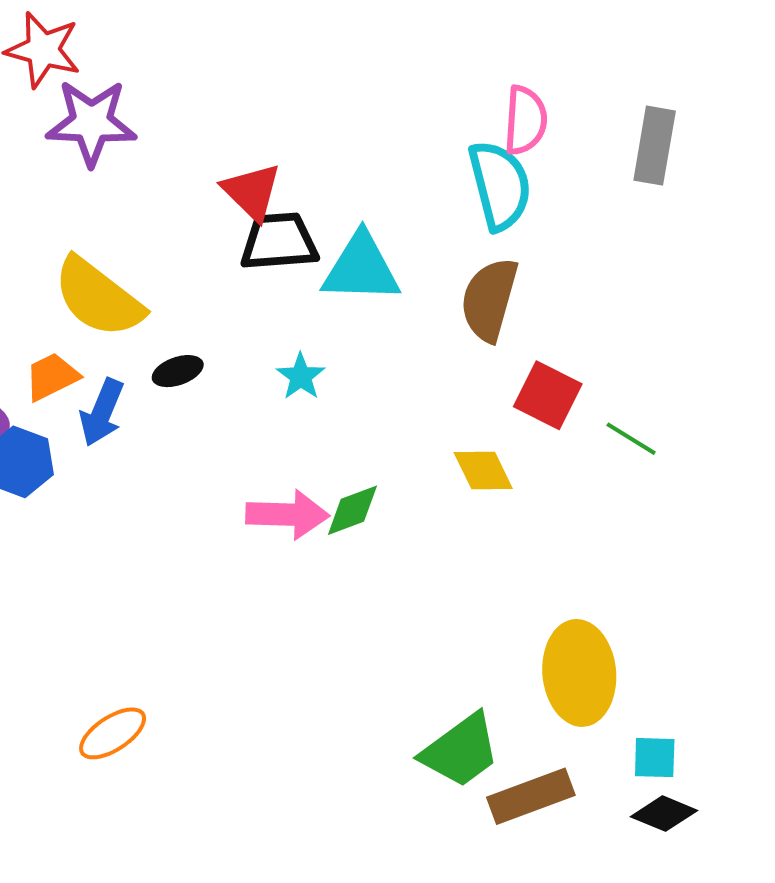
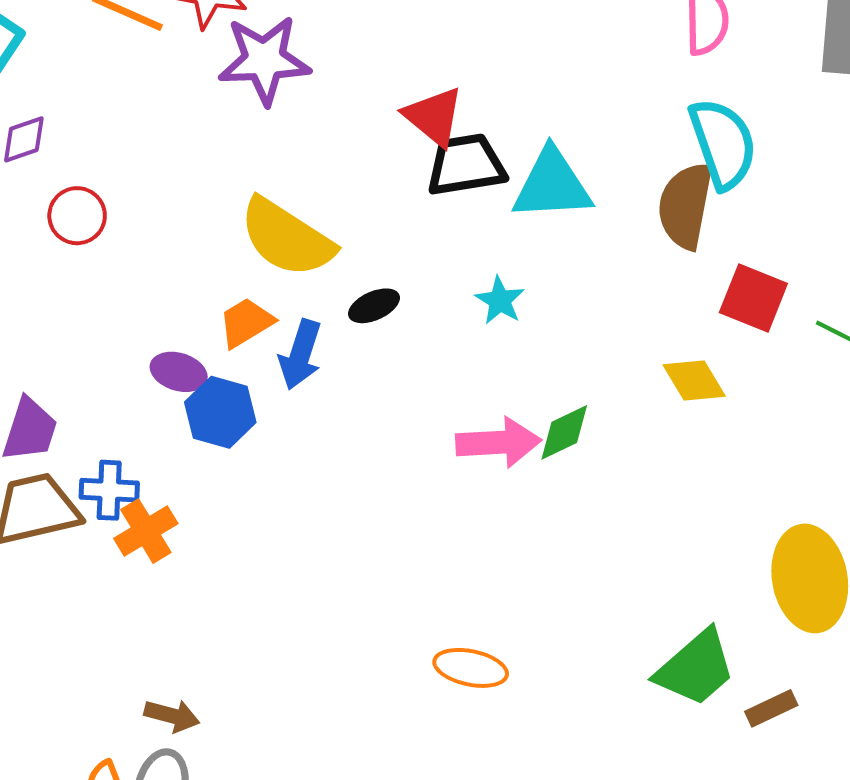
cyan semicircle: (500, 185) -> (723, 144), moved
orange ellipse: (113, 733) -> (471, 668), moved, turned 50
brown rectangle: (531, 796) -> (771, 708), size x0.6

